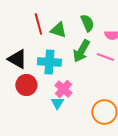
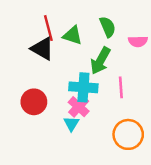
pink line: (105, 57) -> (121, 87), moved, turned 66
black triangle: (17, 59) -> (42, 49), moved
cyan cross: (49, 62) -> (83, 87), moved

